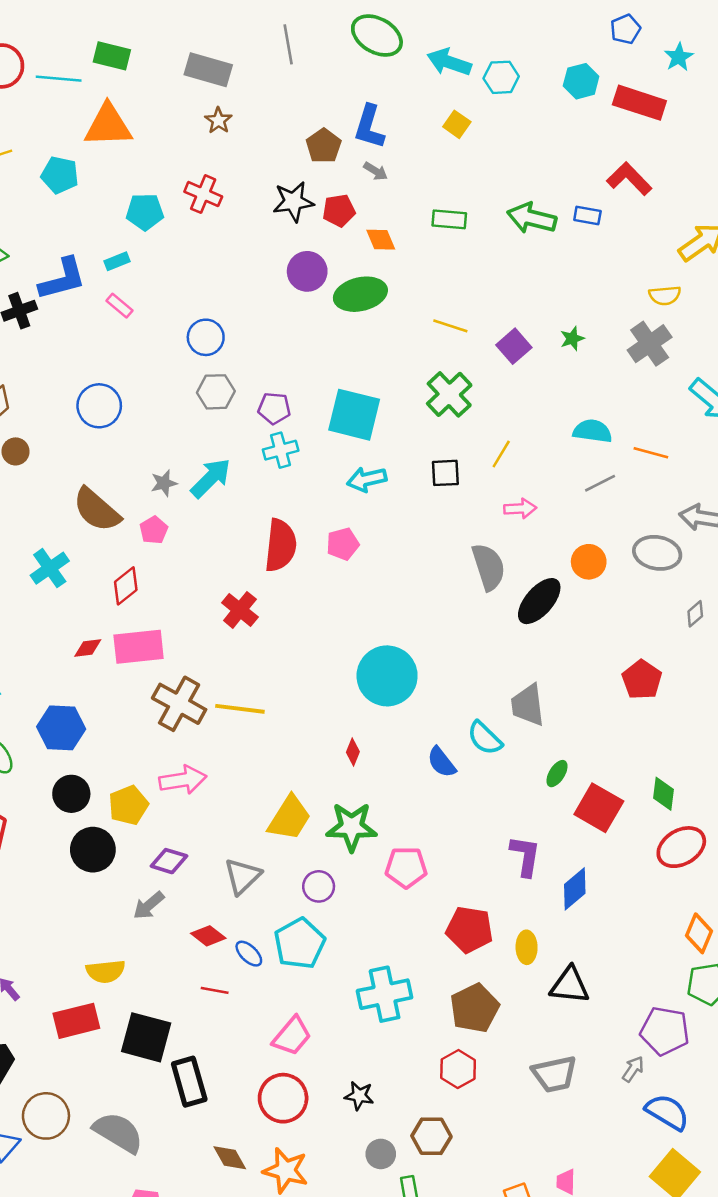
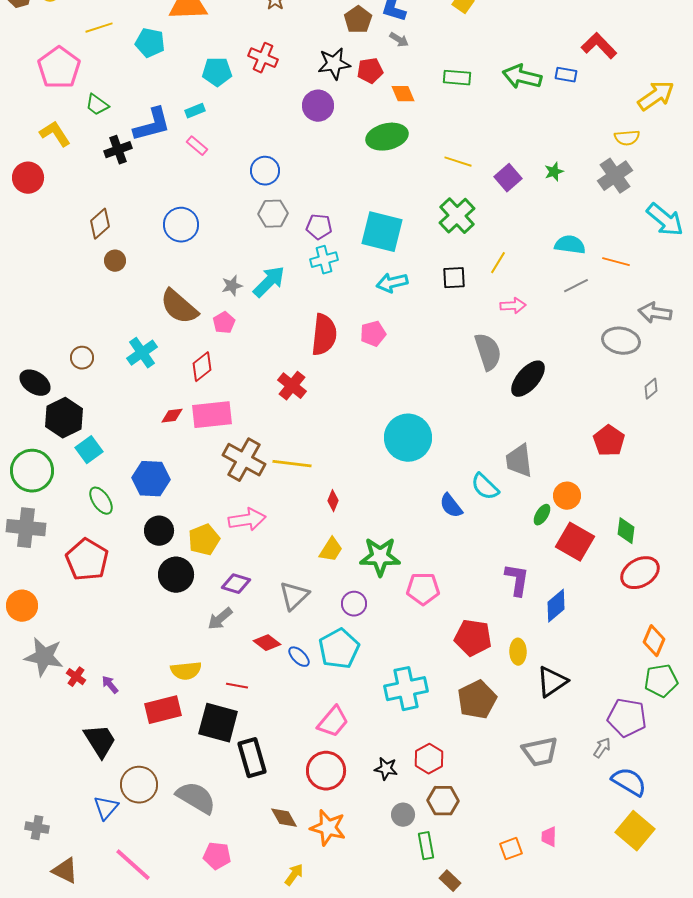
purple circle: (307, 271) -> (318, 106), moved
orange circle: (589, 562) -> (567, 496), moved
red diamond: (353, 752) -> (333, 501), moved
yellow trapezoid: (289, 818) -> (331, 550), size x0.7
black triangle: (570, 985) -> (552, 682), turned -40
red line: (215, 990) -> (237, 686), moved
red hexagon: (458, 1069) -> (429, 759), moved

